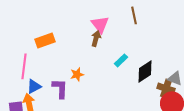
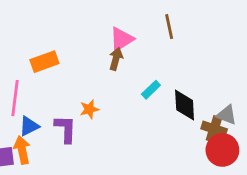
pink triangle: (100, 24) -> (122, 39), turned 36
black diamond: (145, 71) -> (185, 105), turned -60

